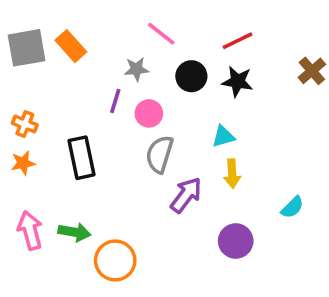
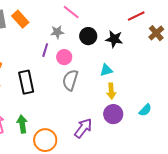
red line: (237, 41) -> (136, 16), moved
purple arrow: (186, 195) -> (83, 128), moved
green arrow: (74, 232) -> (22, 124), turned -108
purple circle: (236, 241) -> (113, 114), moved

